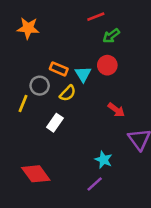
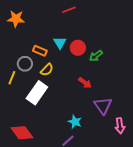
green arrow: (111, 36) -> (96, 56), moved
cyan triangle: (83, 74) -> (60, 43), moved
white rectangle: (55, 123) -> (37, 93), size x1.6

